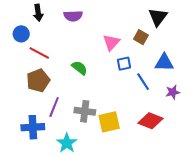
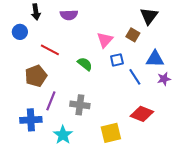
red line: (39, 53) -> (50, 50), moved
green semicircle: (79, 68) -> (85, 64), moved
purple star: (173, 92) -> (164, 79), moved
yellow square: (109, 122) -> (111, 133), moved

